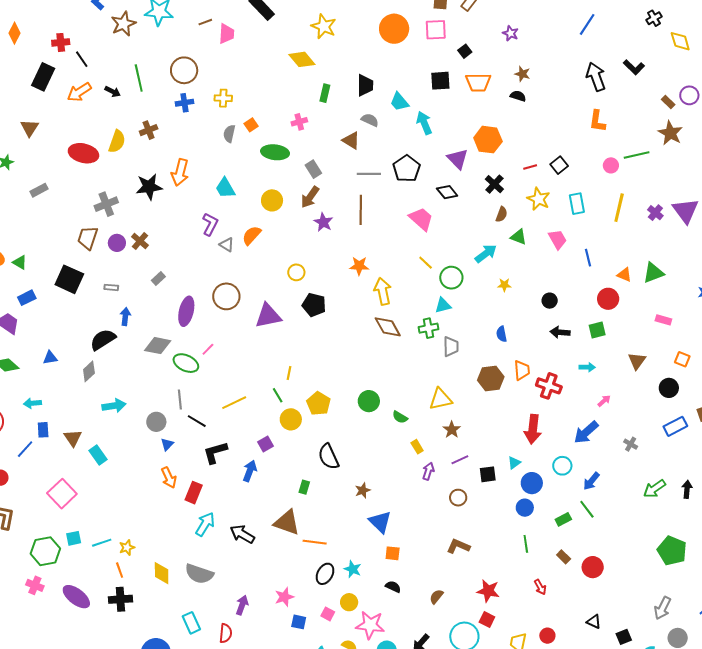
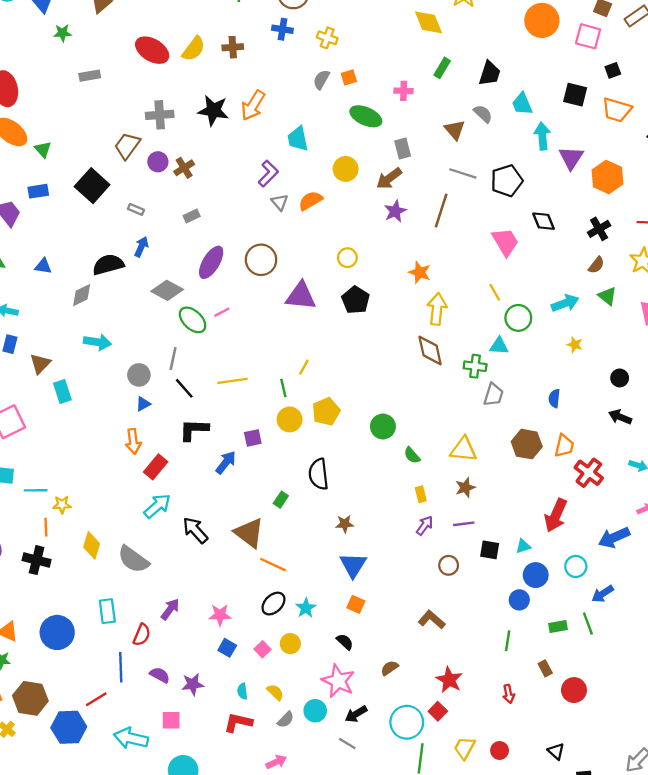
purple triangle: (458, 159) -> (571, 158), moved
pink star: (370, 625) -> (338, 681), moved

